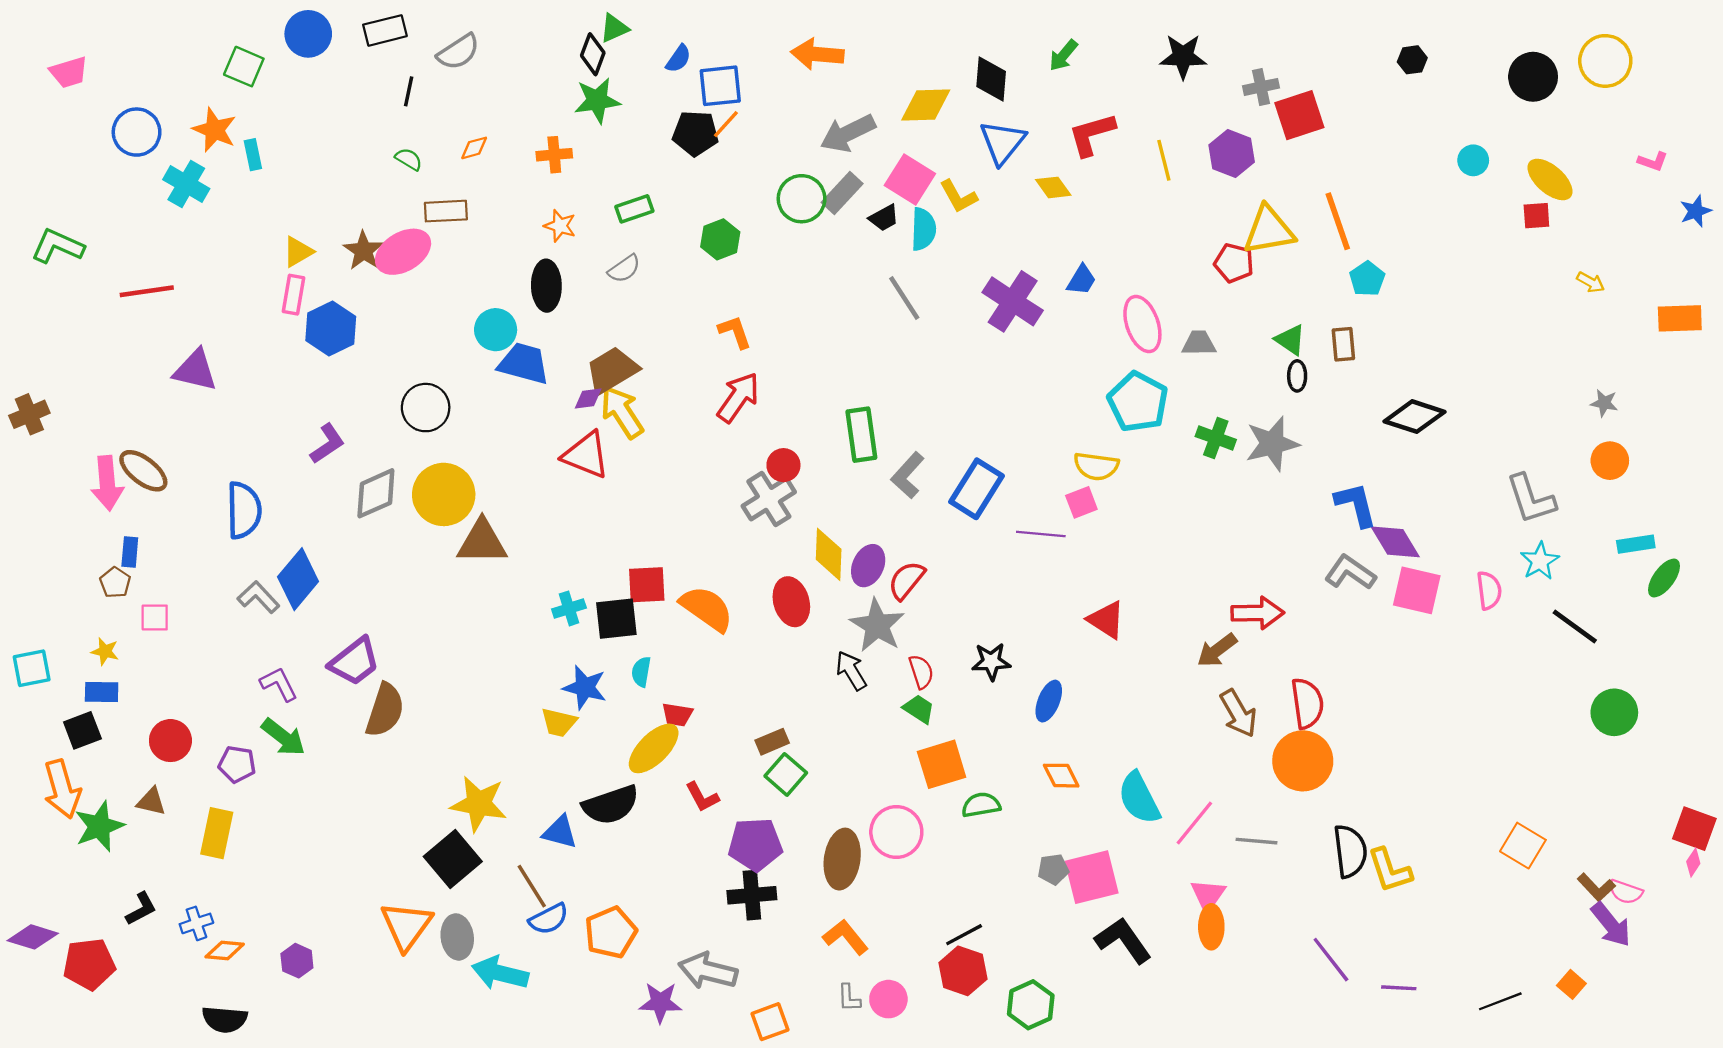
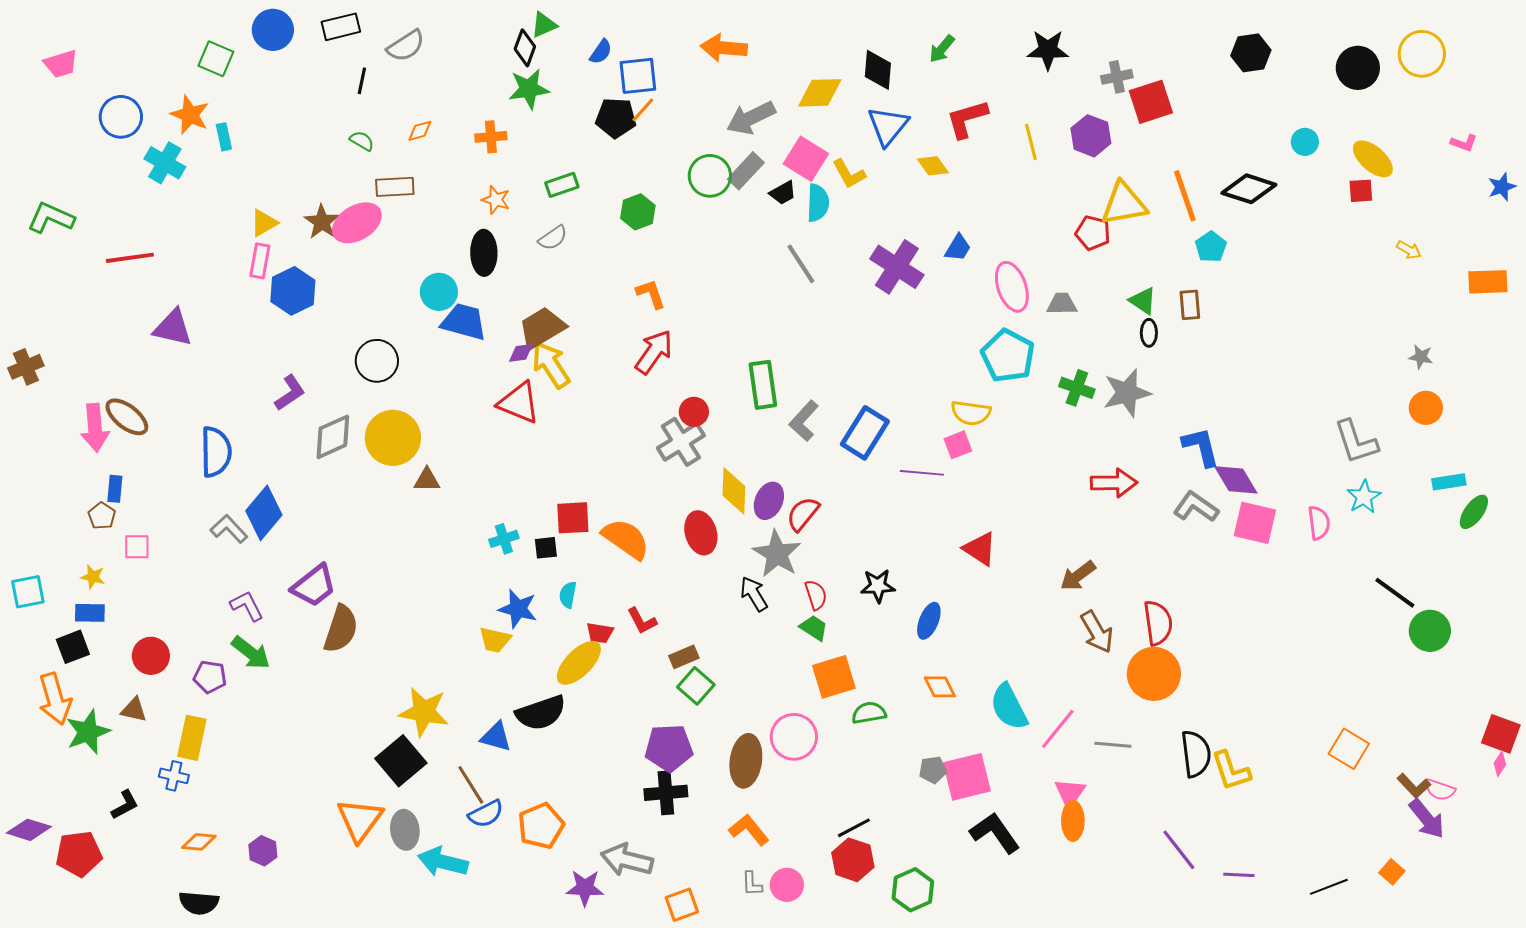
black hexagon: (1412, 60) -> (1251, 53), size x1.5
black diamond: (1415, 417) -> (1249, 189), moved
brown triangle: (482, 542) -> (427, 480), size x0.6
red arrow: (1258, 613) -> (1114, 483), moved
black square: (616, 619) -> (546, 548), size x0.6
black line: (1575, 627) -> (1395, 593), moved
red L-shape: (702, 797) -> (642, 621), moved
blue cross: (196, 923) -> (174, 776), moved, turned 32

